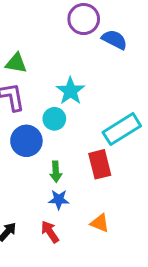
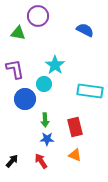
purple circle: (84, 19) -> (38, 16), moved
green triangle: (16, 63) -> (18, 33), moved
cyan rectangle: (122, 129) -> (90, 91), turned 40
red rectangle: (100, 164) -> (75, 127), moved

